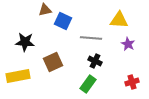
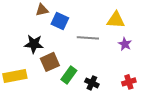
black star: (25, 42) -> (34, 44), moved
black cross: (95, 61) -> (92, 83), moved
green rectangle: (88, 84) -> (69, 75), moved

